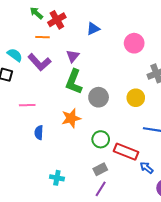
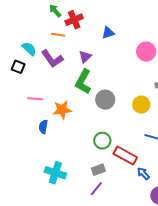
orange star: (71, 118) -> (62, 110), moved
cyan cross: (57, 178) -> (55, 173), size x1.5

